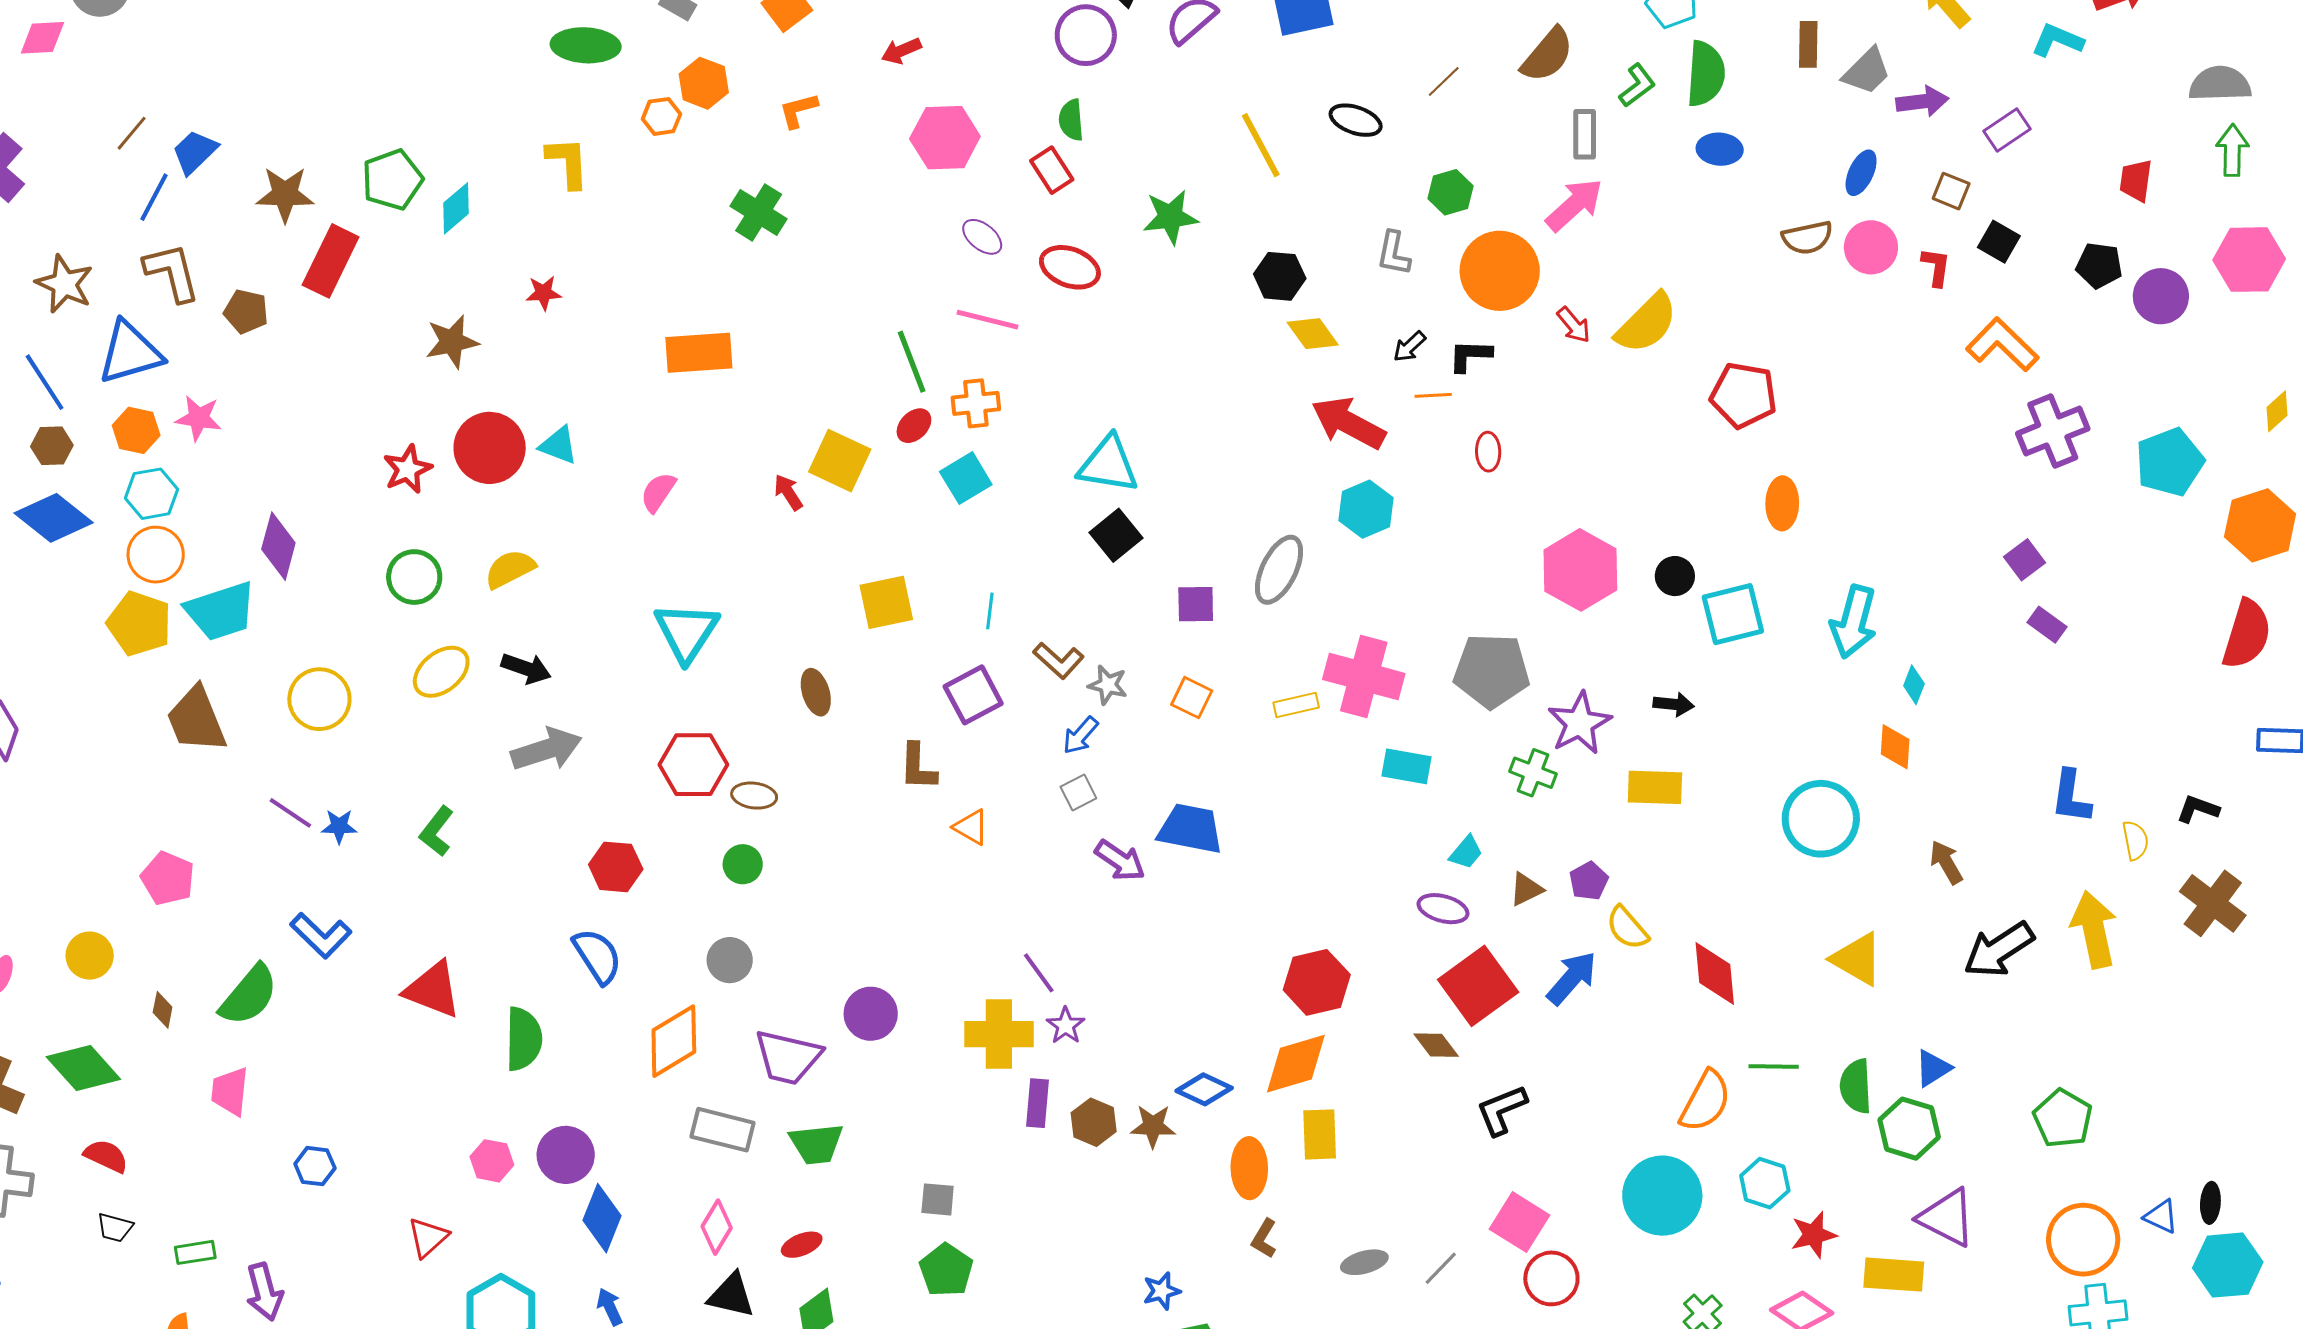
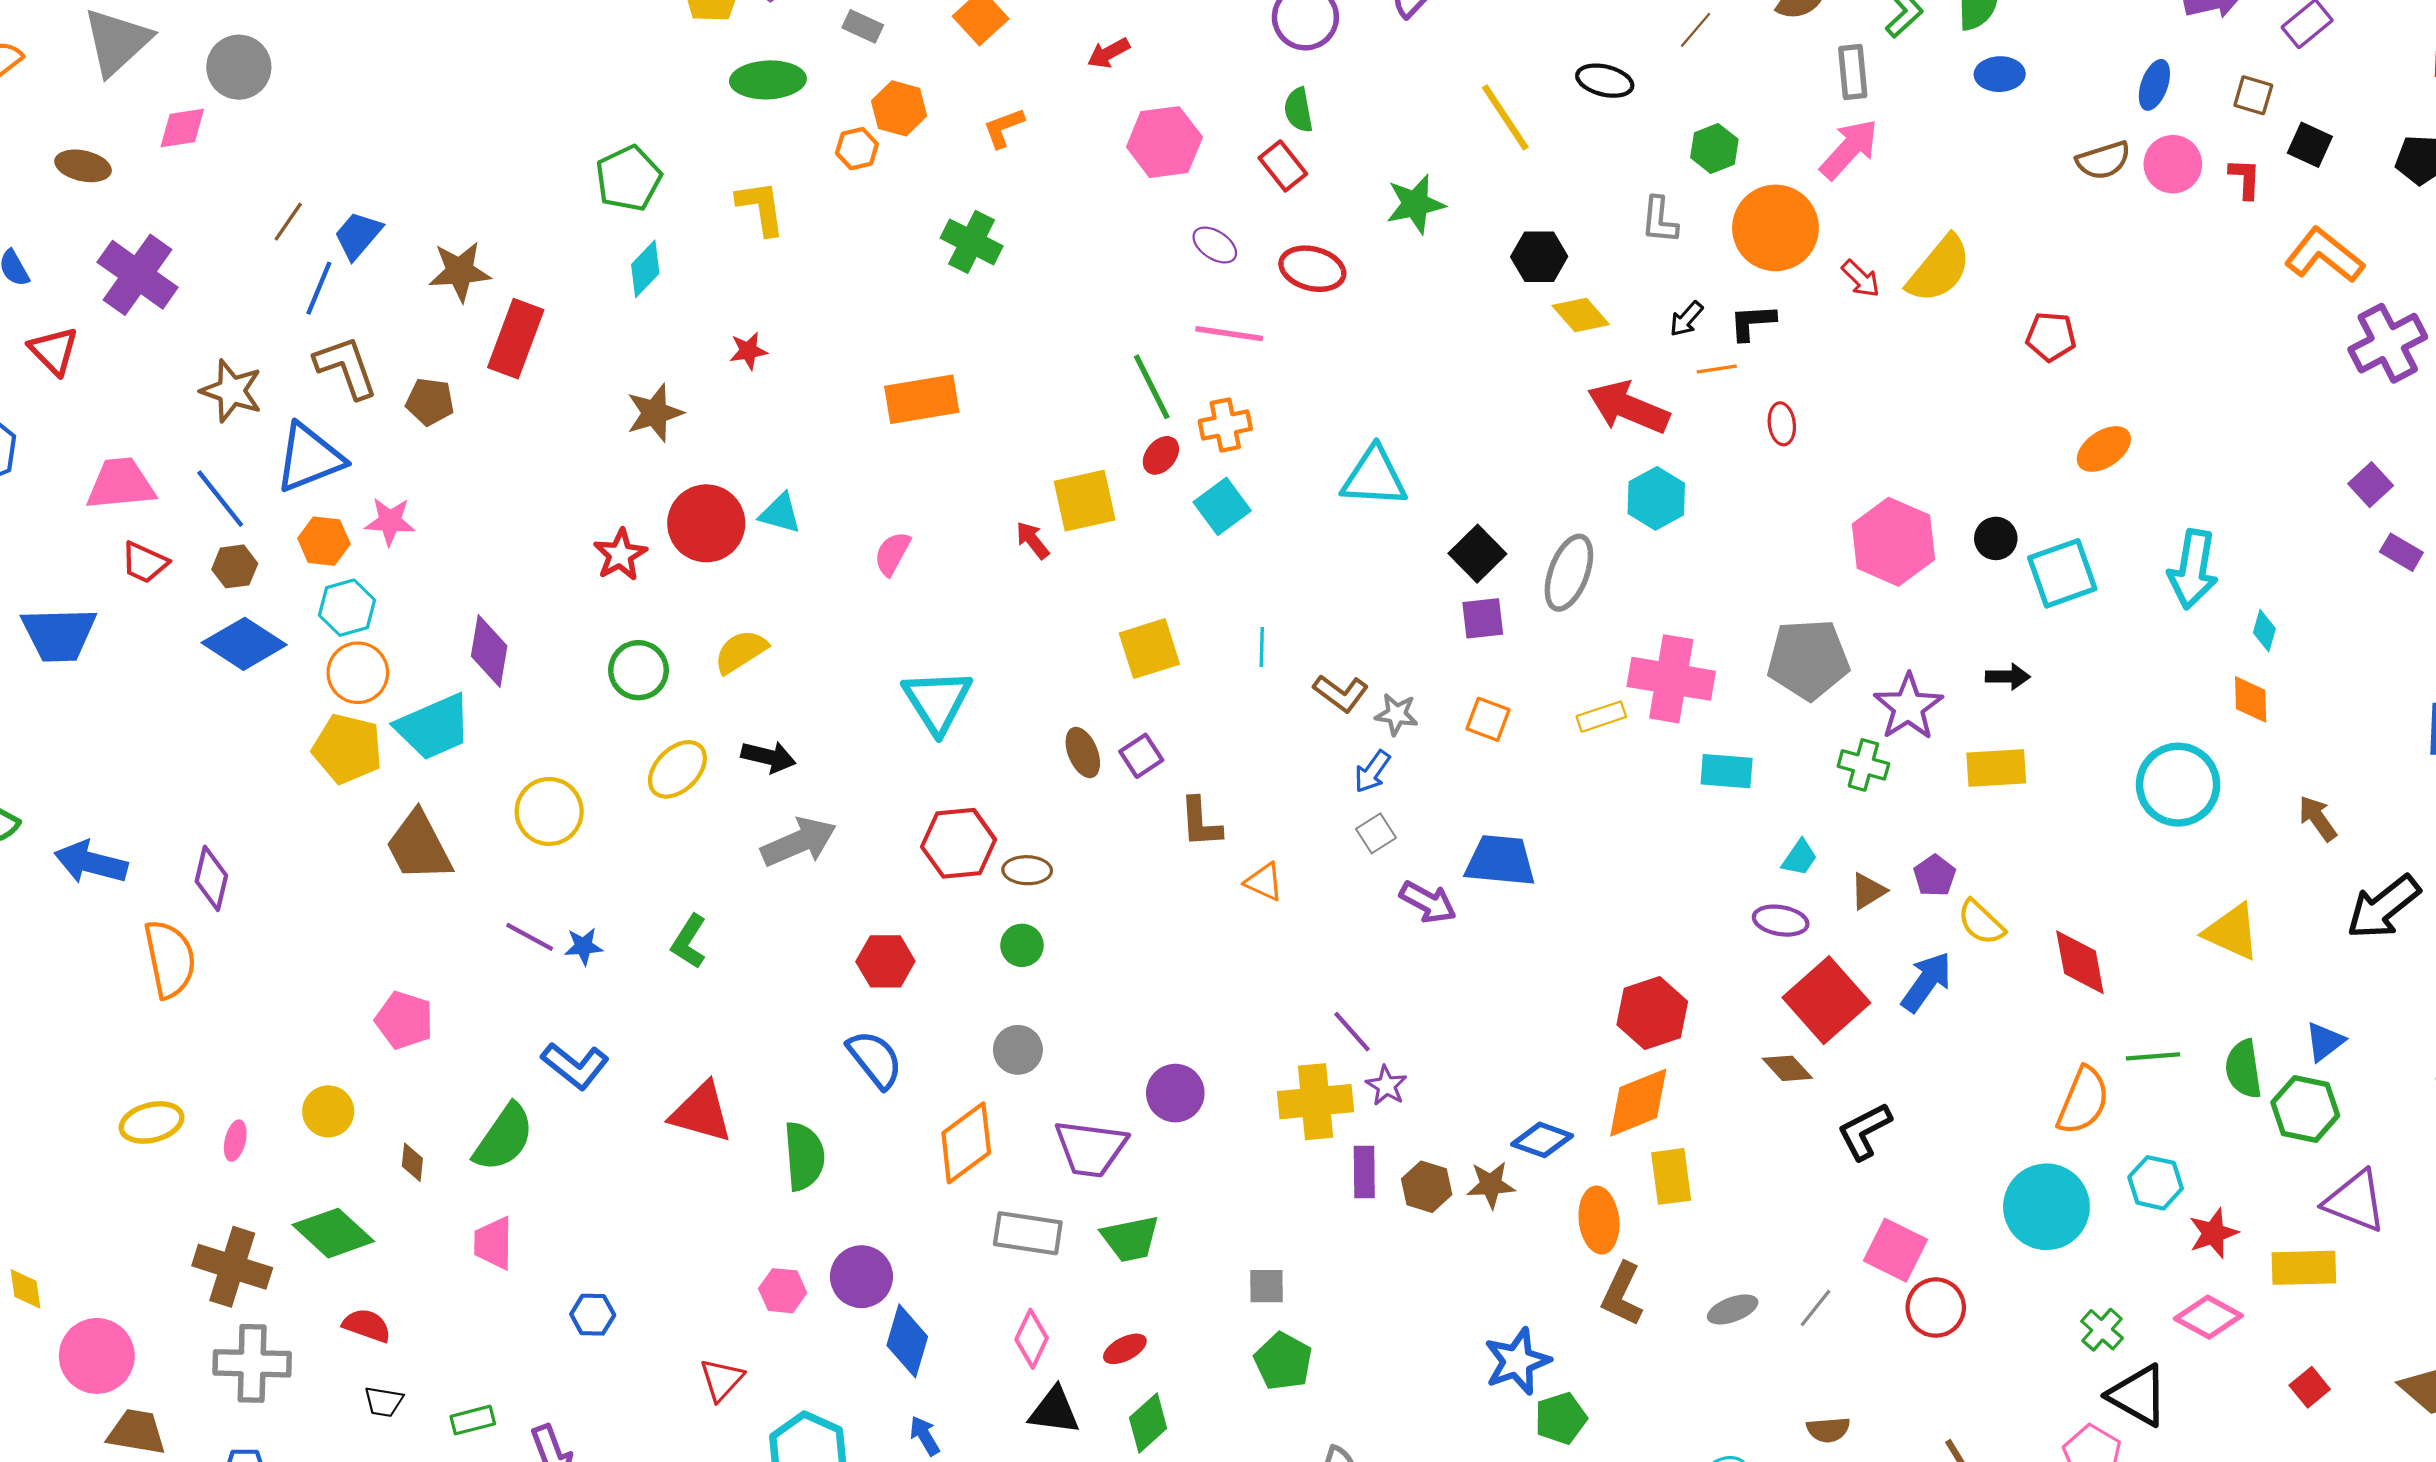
green pentagon: (392, 180) -> (628, 178), moved
red pentagon: (1744, 395) -> (2051, 337), size x0.7
yellow square: (840, 461) -> (1085, 501), turned -32
orange ellipse: (1782, 503) -> (2104, 449), turned 60
black square: (1116, 535) -> (1477, 554), moved
purple square: (973, 695) -> (1141, 756), moved, size x0.7
brown L-shape: (1264, 1238) -> (1622, 1294), size x1.5
blue star: (1162, 1291) -> (1517, 1361), size x1.6

